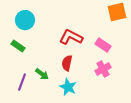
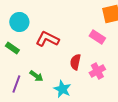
red L-shape: (71, 37) -> (47, 39), moved
pink rectangle: (103, 45) -> (97, 37), moved
red semicircle: (67, 63) -> (75, 62), moved

